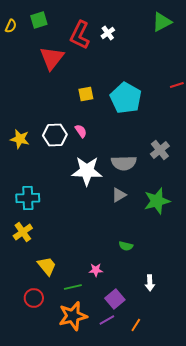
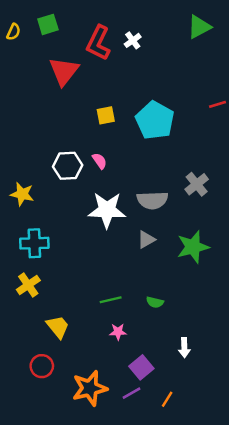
yellow star: (20, 139) -> (22, 194), moved
green line: (73, 287) -> (111, 300), moved

